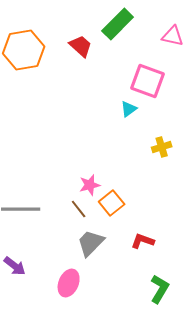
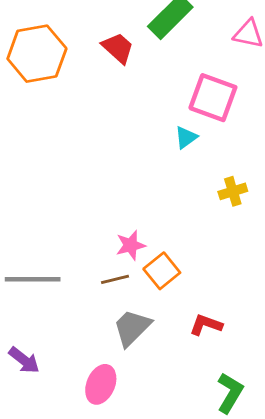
brown line: (79, 209) -> (115, 279), turned -66

